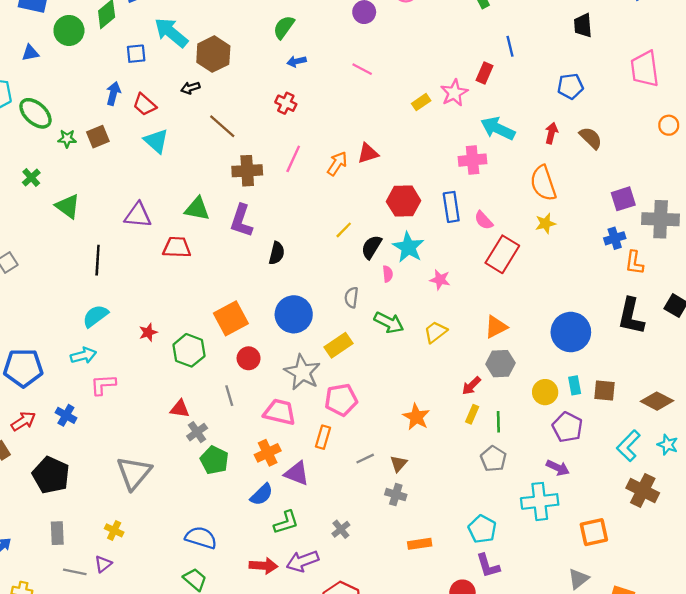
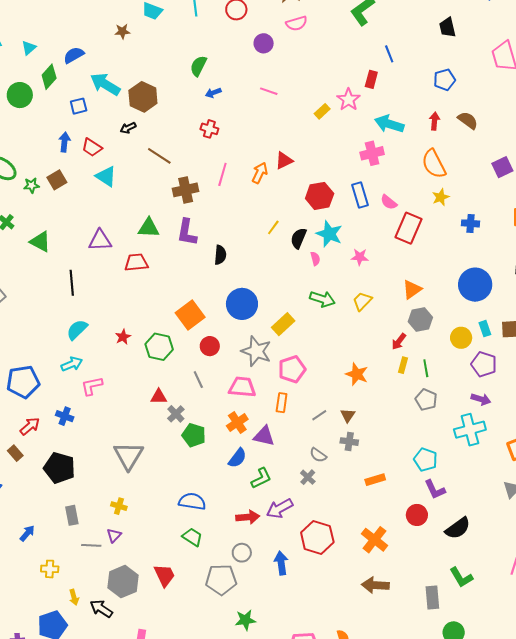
blue cross: (615, 238) -> (471, 223), moved, turned 30
gray semicircle: (351, 297) -> (318, 455), moved, turned -54

